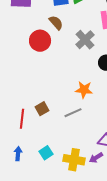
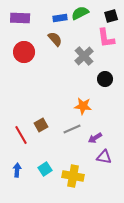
red circle: (40, 41) -> (24, 52), moved
red line: (22, 119) -> (21, 135), turned -36
purple arrow: (96, 158) -> (95, 138), moved

